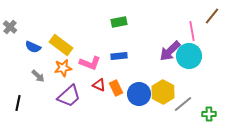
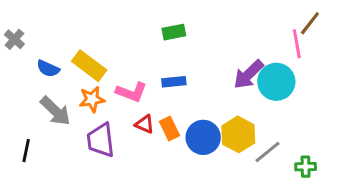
pink line: (192, 31) -> (297, 44), moved
gray arrow: (38, 76) -> (55, 111), size x1.6
purple trapezoid: (69, 96) -> (101, 140), turned 125

